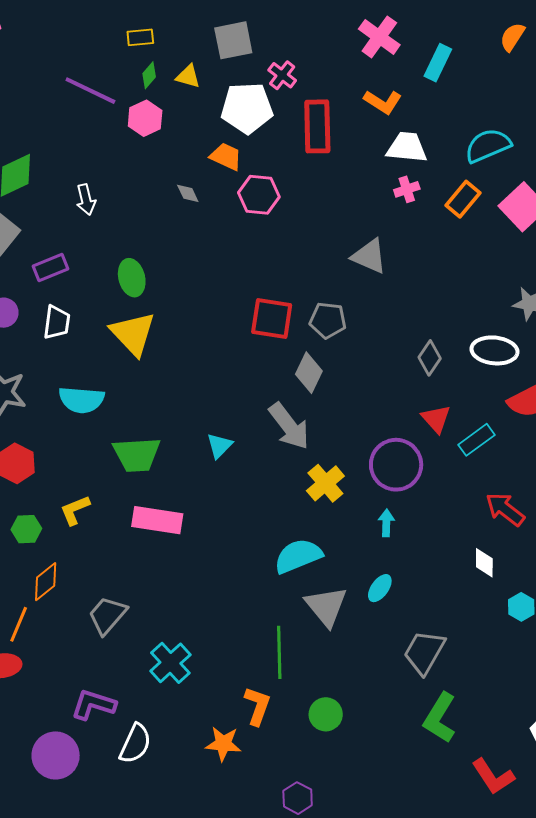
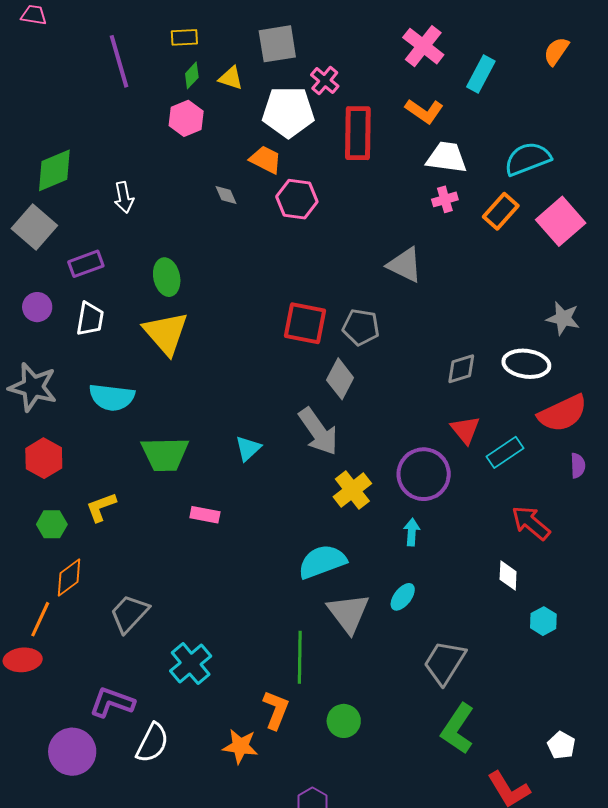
purple line: (90, 91) -> (119, 61), moved, turned 46
gray diamond: (430, 358) -> (461, 369), turned 36
pink rectangle: (157, 520) -> (205, 515), moved, size x0.6

